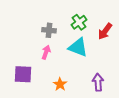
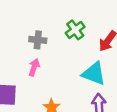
cyan triangle: (78, 47) -> (94, 74), moved

